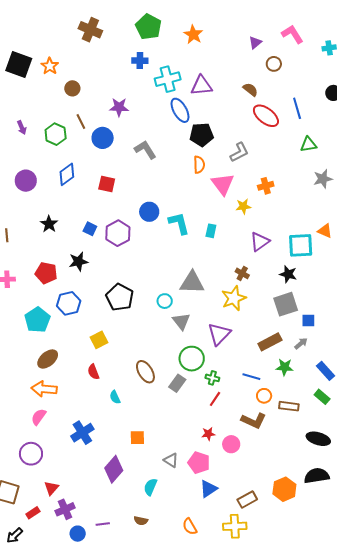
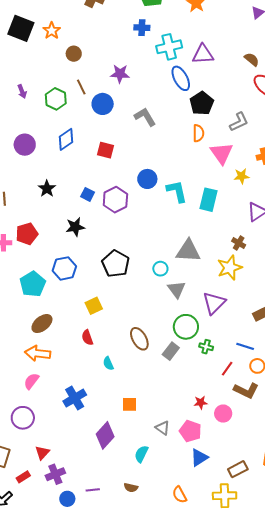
black pentagon: (202, 135) -> (202, 103), turned -30
cyan rectangle: (211, 231) -> (208, 200), size x1.6
red pentagon: (46, 273) -> (27, 234), moved, turned -30
red line: (215, 399) -> (227, 369), moved

